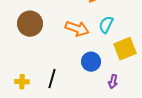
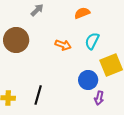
orange arrow: (77, 29) -> (63, 45), size x0.7
blue circle: (91, 62) -> (88, 80), moved

